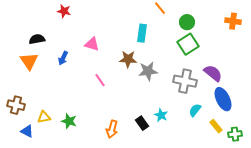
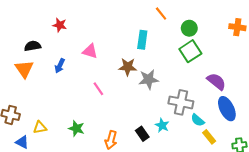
red star: (64, 11) -> (60, 25), moved
gray cross: (185, 81) -> (181, 102), moved
cyan semicircle: (195, 110) -> (198, 120), turned -88
green star: (69, 121) -> (76, 128), moved
yellow rectangle: (216, 126) -> (209, 137), moved

